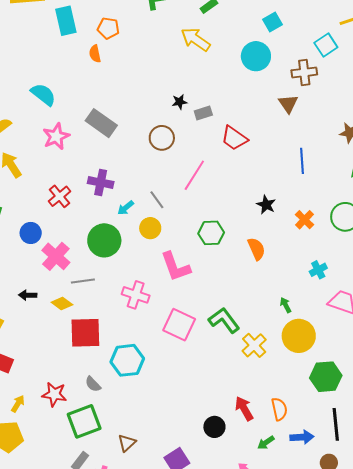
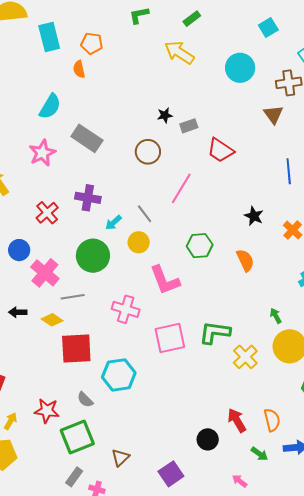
cyan square: (272, 22) -> (268, 27), moved
cyan semicircle: (43, 94) -> (50, 106), moved, turned 84
green L-shape: (224, 320) -> (215, 333), turned -44
pink square: (179, 325) -> (170, 338), turned -36
green arrow: (266, 443) -> (259, 454), turned -108

